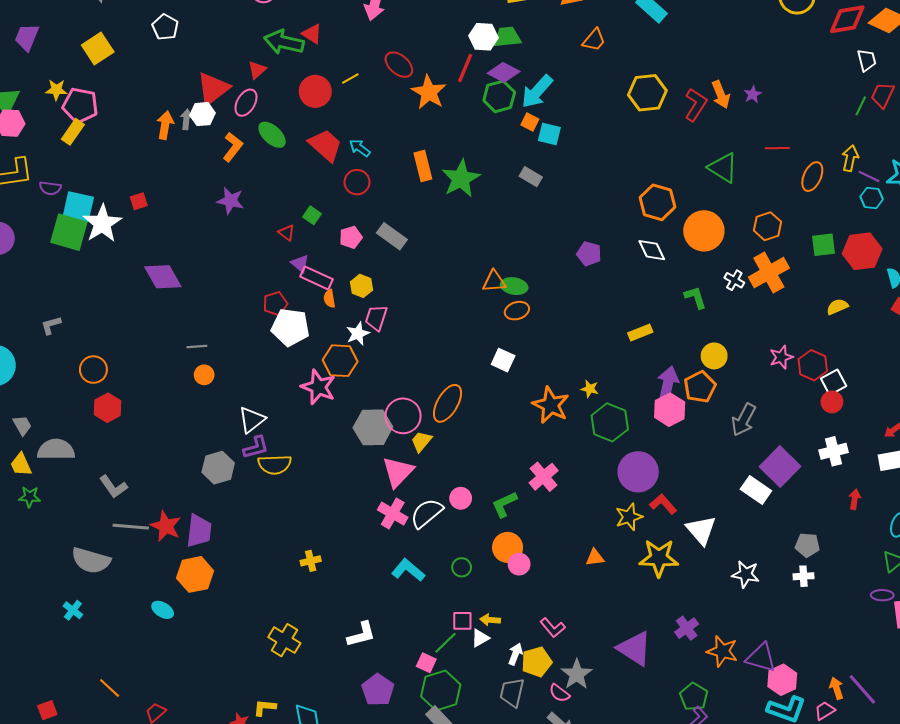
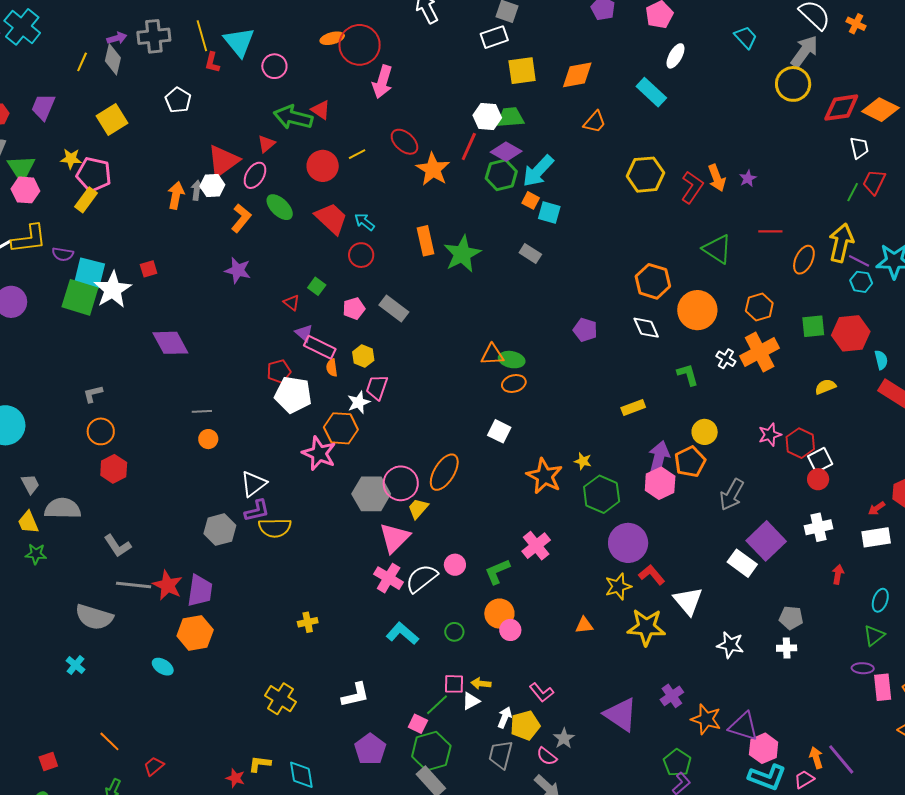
yellow arrow: (850, 158) -> (841, 243), size x1.5
gray L-shape: (51, 325) -> (93, 394), moved
gray star: (577, 674) -> (564, 738), size x0.7

